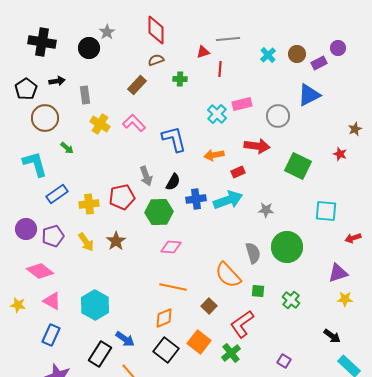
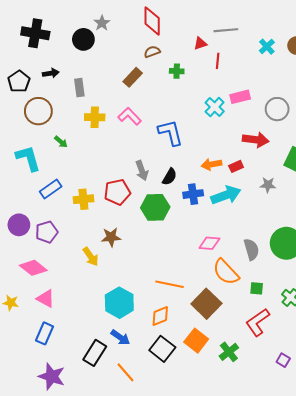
yellow cross: (100, 124) -> (95, 117), turned -30
orange arrow: (214, 155) -> (212, 164), moved
gray star: (266, 210) -> (268, 185), moved
brown star: (116, 241) -> (111, 237), turned 30
yellow arrow: (86, 242) -> (91, 257), moved
pink diamond: (171, 247) -> (209, 243), moved
cyan hexagon: (95, 305) -> (119, 303), moved
brown square: (209, 306) -> (206, 304), size x1.8
red L-shape: (242, 324) -> (258, 322), moved

